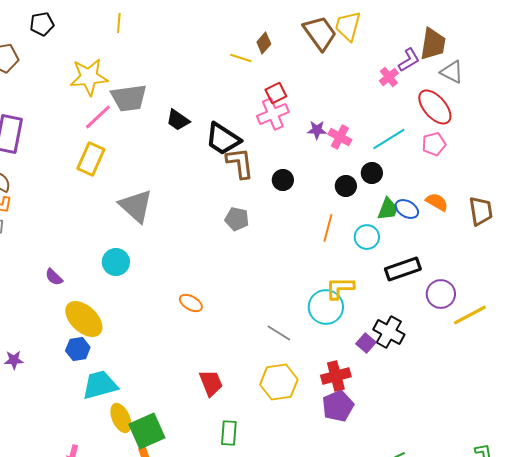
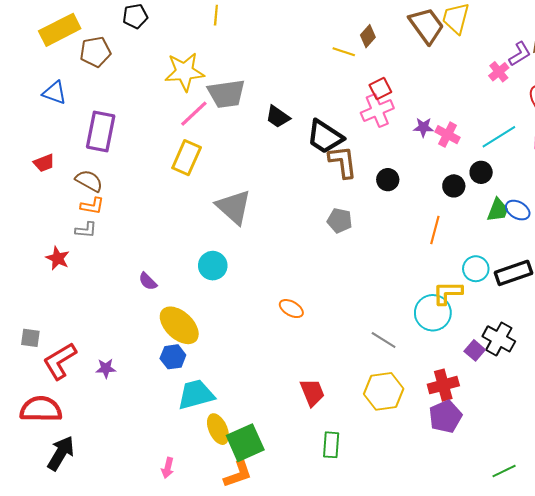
cyan circle: (367, 237) -> (476, 269), moved

